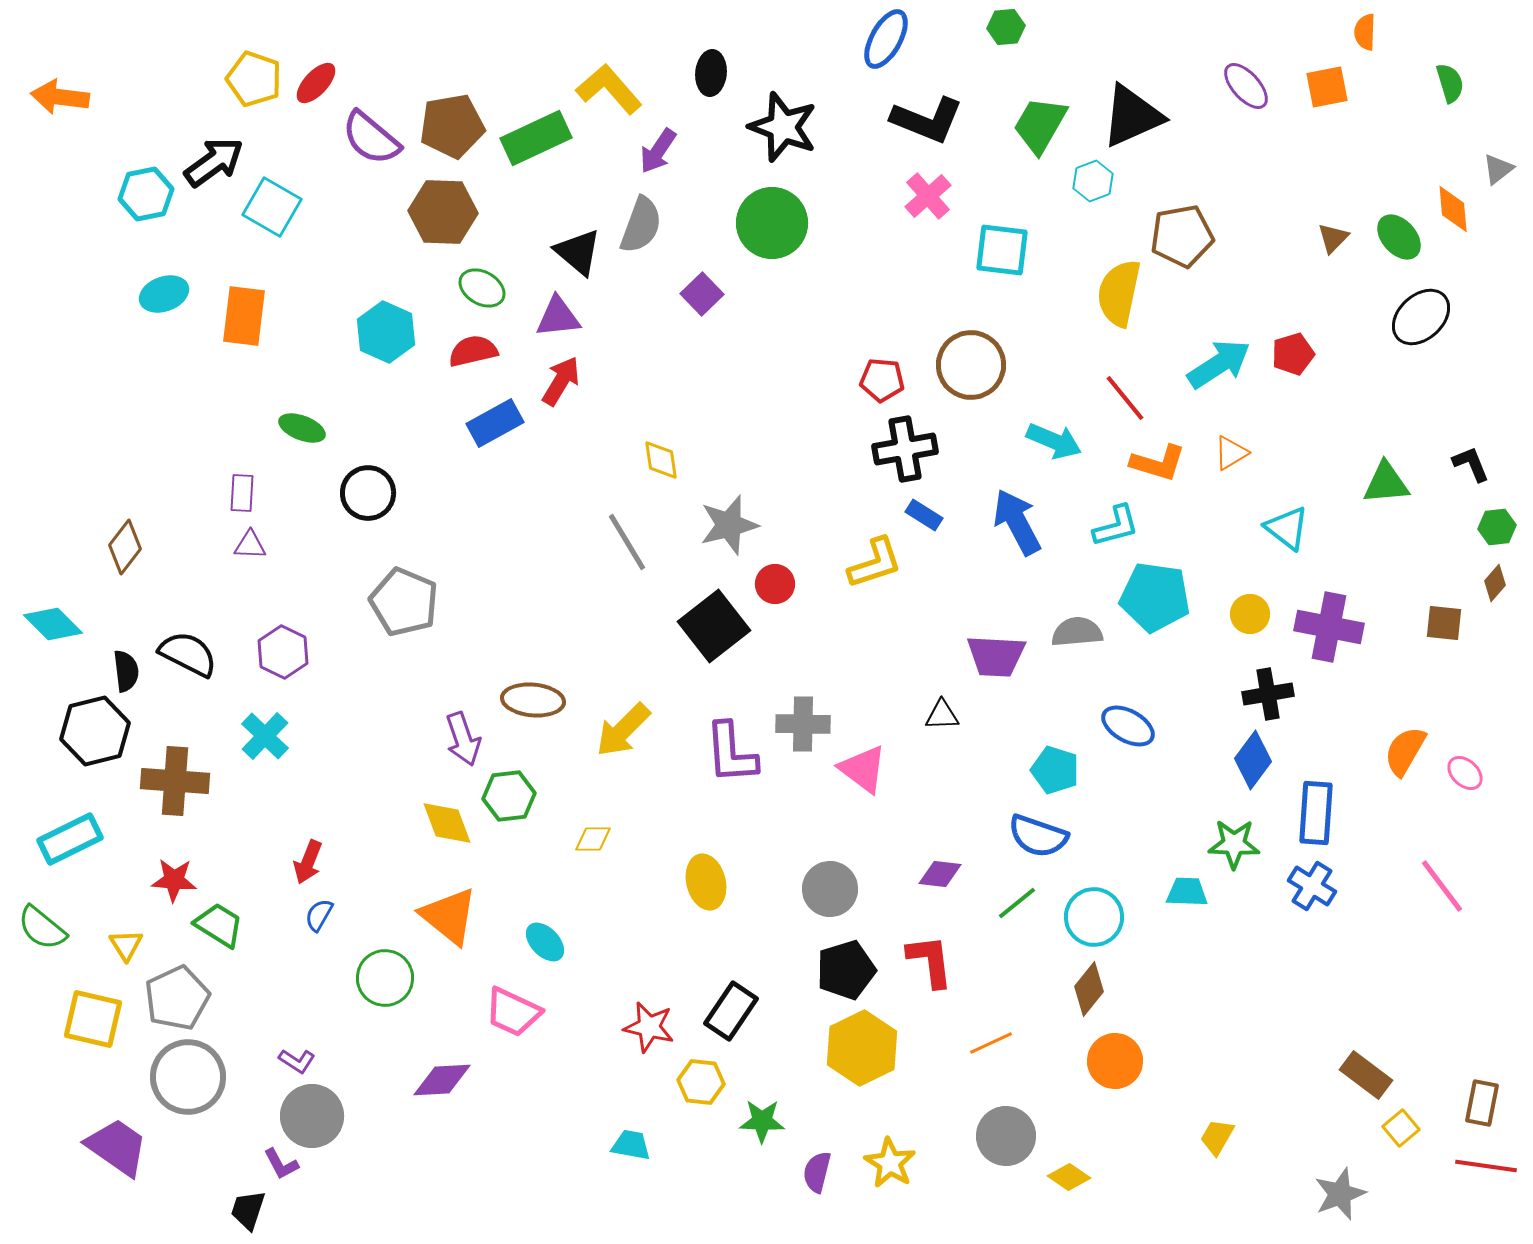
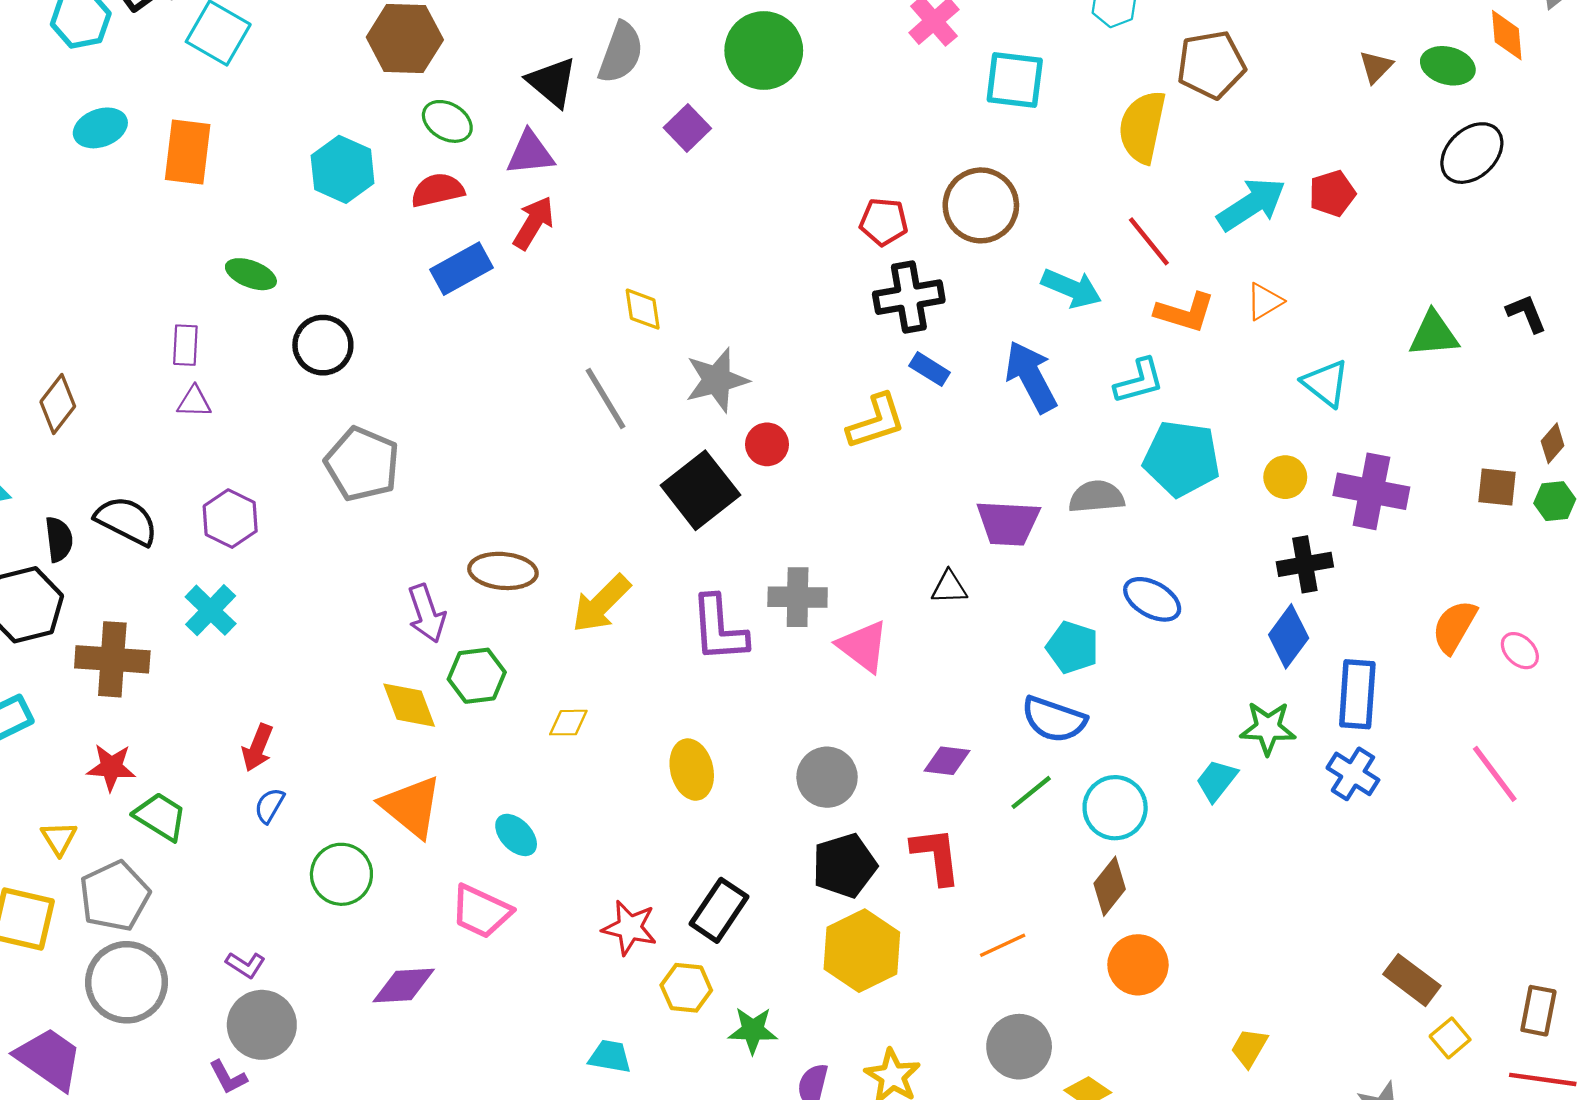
green ellipse: (1399, 237) -> (1448, 66), turned -33
green hexagon: (1497, 527) -> (1555, 501), moved
cyan trapezoid: (1187, 892) -> (1217, 780), turned -54

